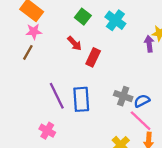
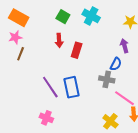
pink star: (34, 31) -> (15, 37), moved
red arrow: (75, 43) -> (59, 40), turned 48
purple arrow: (149, 44) -> (124, 46), moved
blue semicircle: (142, 101) -> (116, 64), moved, turned 152

